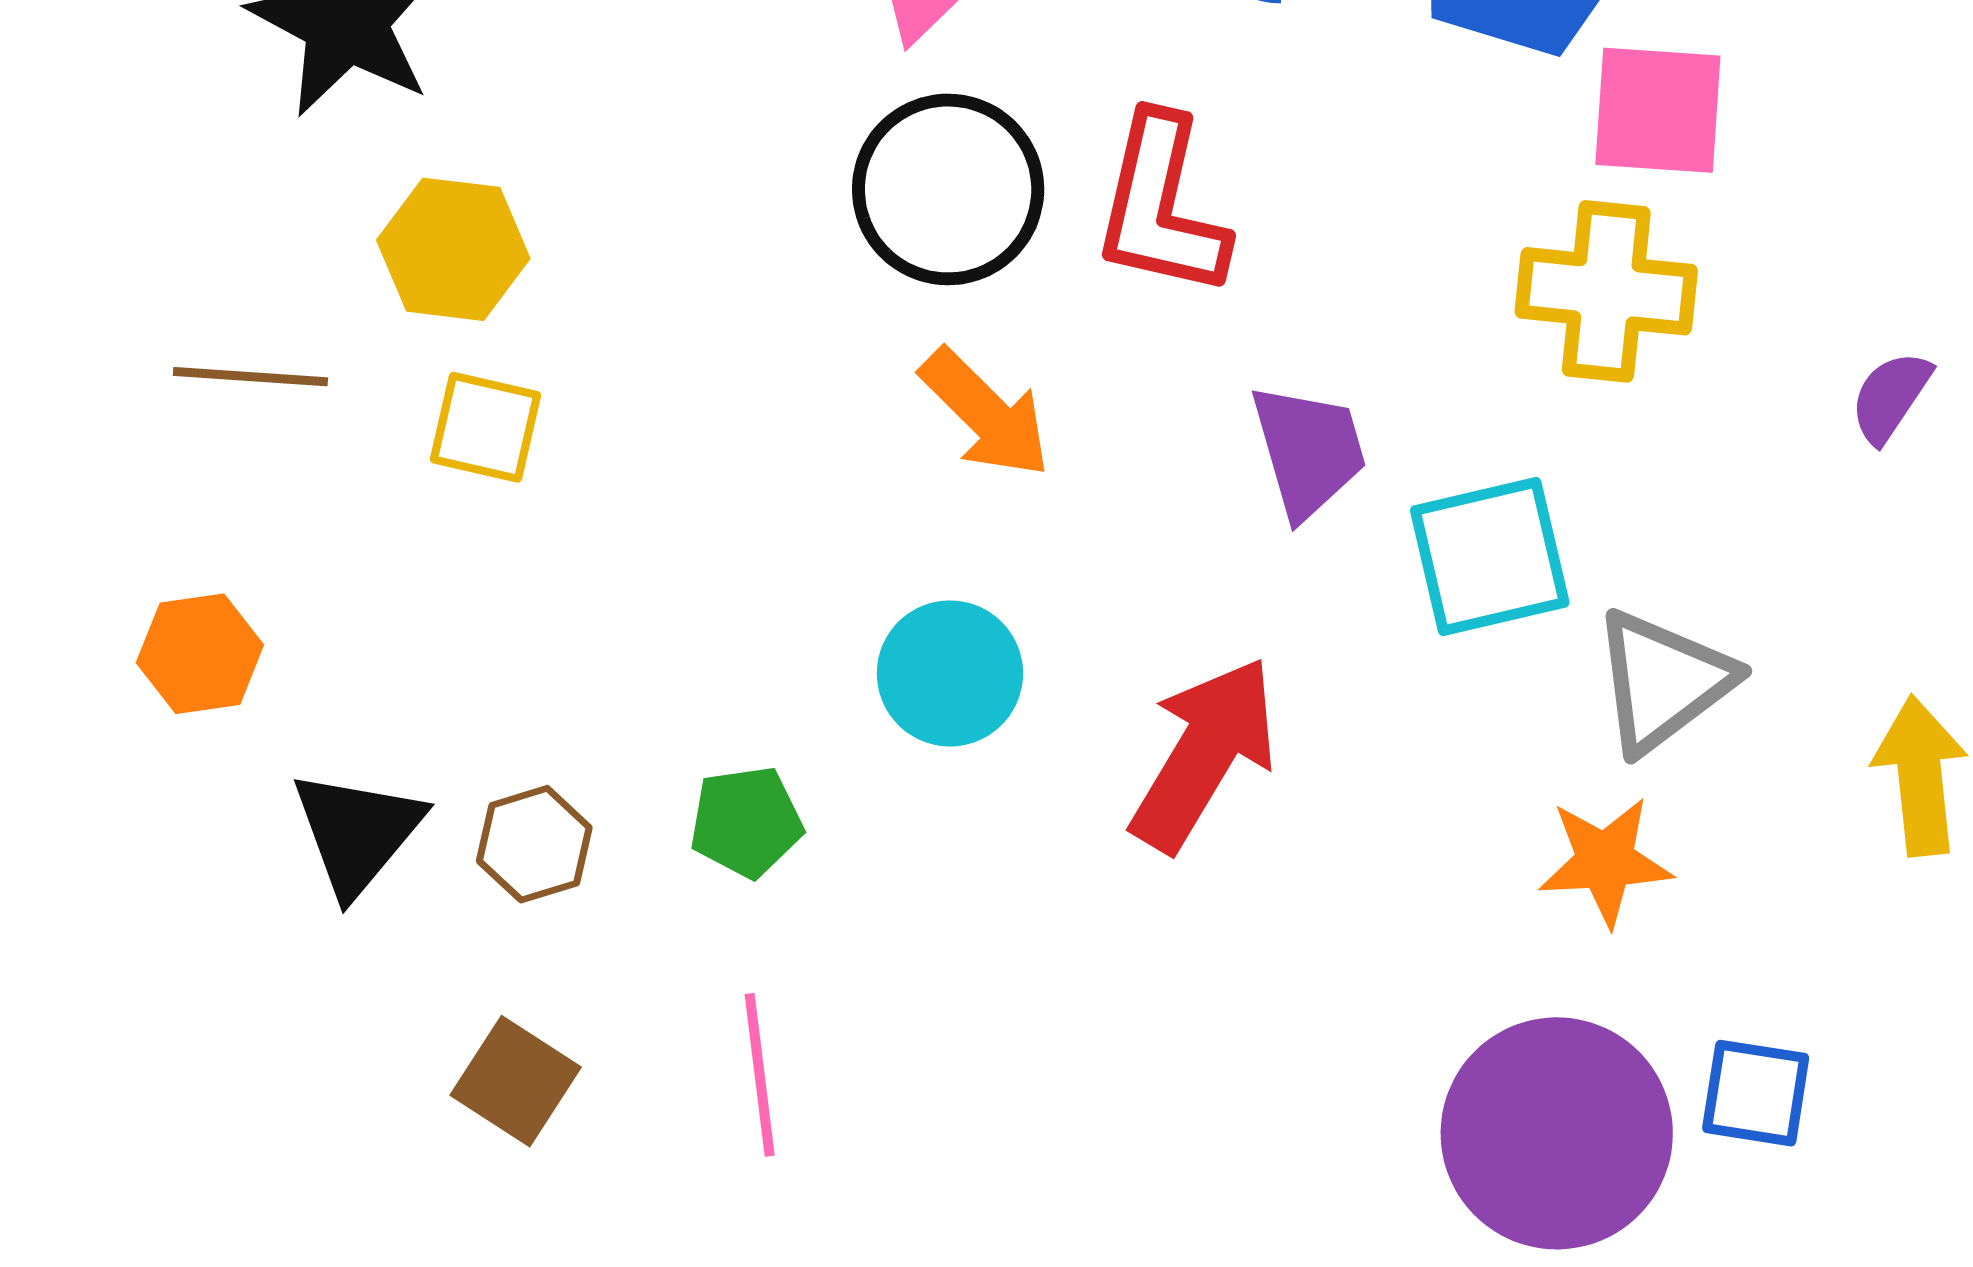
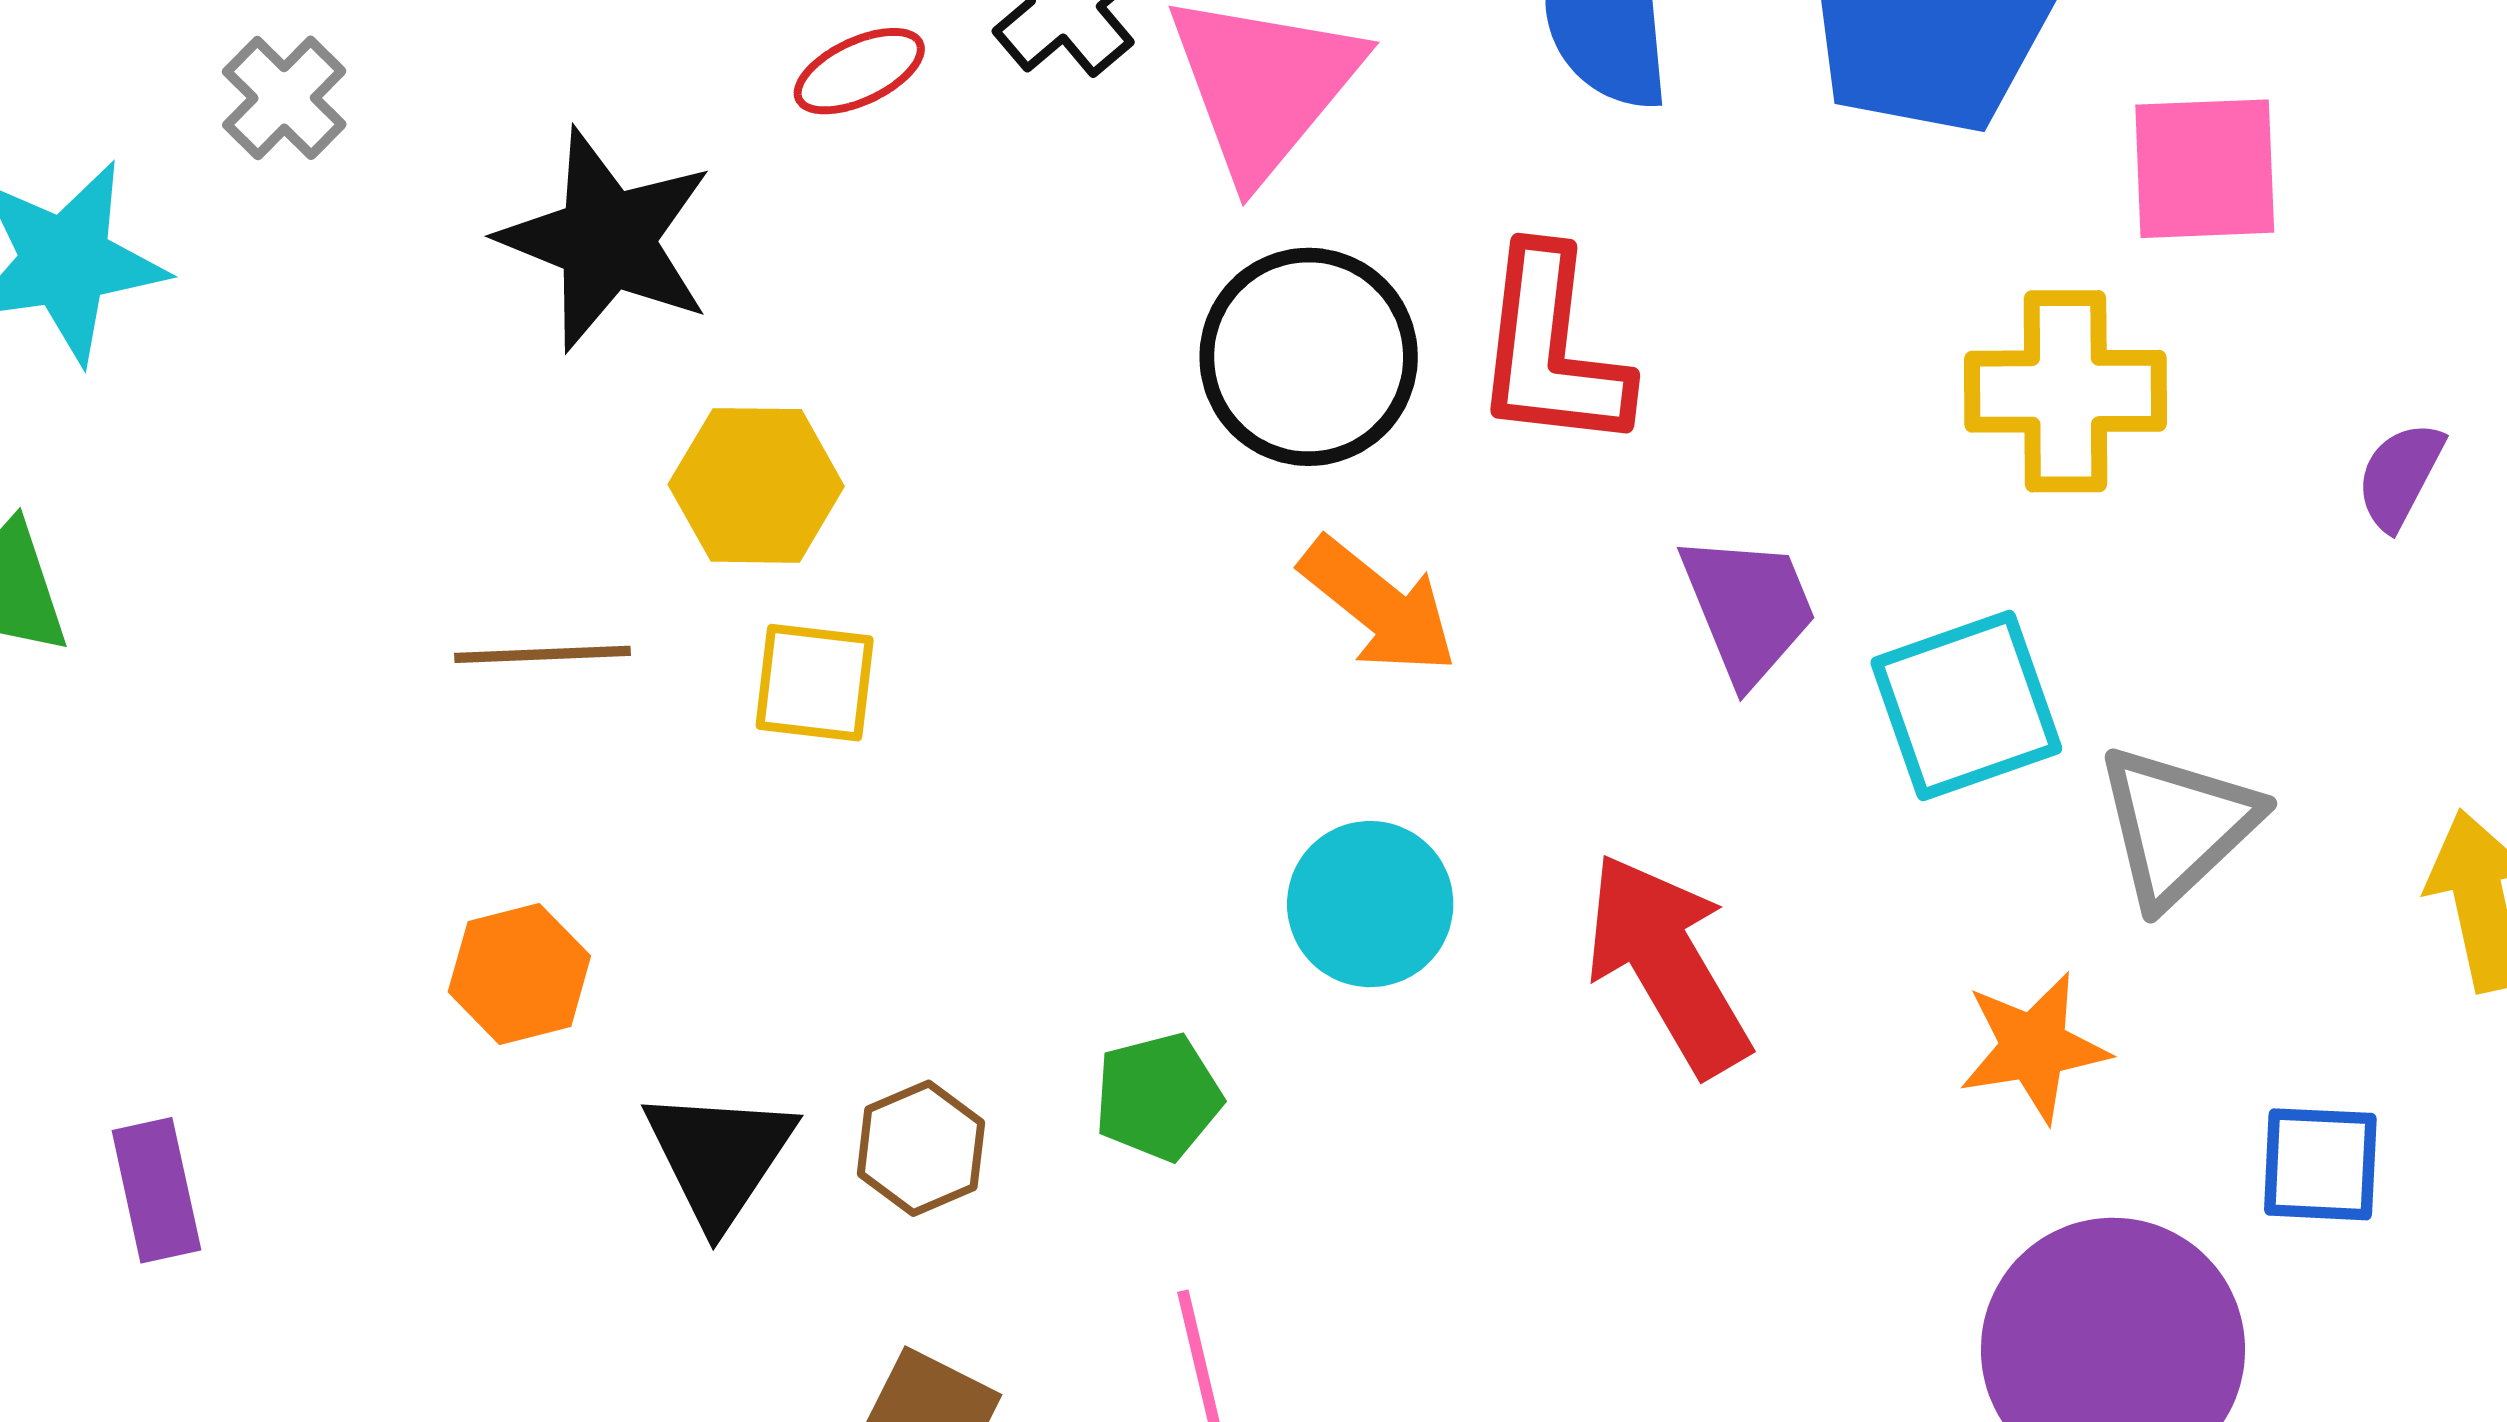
pink square: (1658, 110) -> (2205, 169), moved
red arrow: (1204, 754) -> (1667, 964), turned -55
orange star: (1605, 861) -> (2034, 1047), moved
blue square: (1756, 1093) -> (2320, 1164), moved

